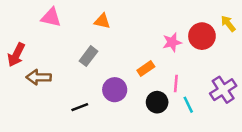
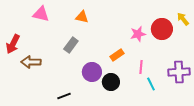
purple cross: (223, 90) -> (179, 72), turned 30
black circle: (157, 102) -> (111, 82), moved
black line: (80, 107) -> (64, 96), moved

